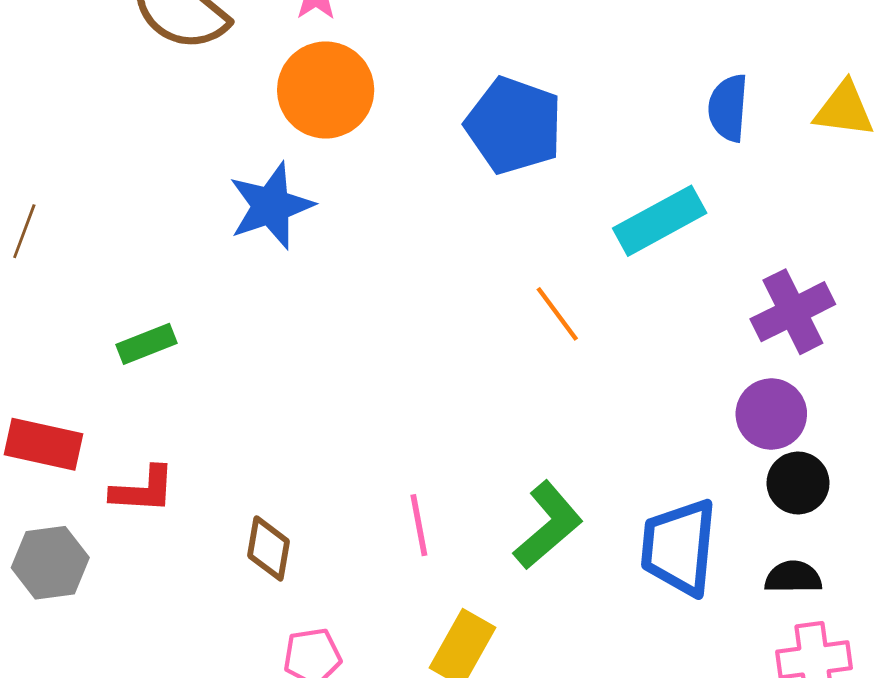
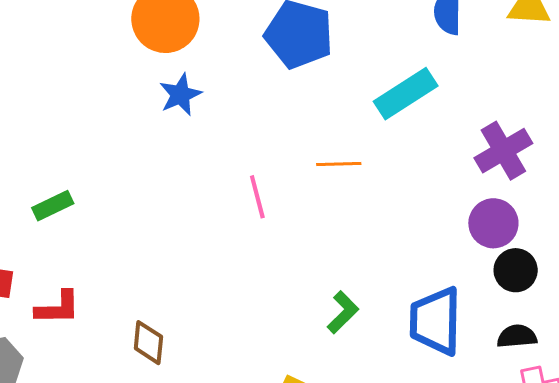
blue star: (271, 206) -> (180, 95), moved, size x0.7
orange line: (557, 314) -> (339, 164), turned -51
pink line: (419, 525) -> (257, 197), moved
green L-shape: (548, 525) -> (343, 312), size x0.7

